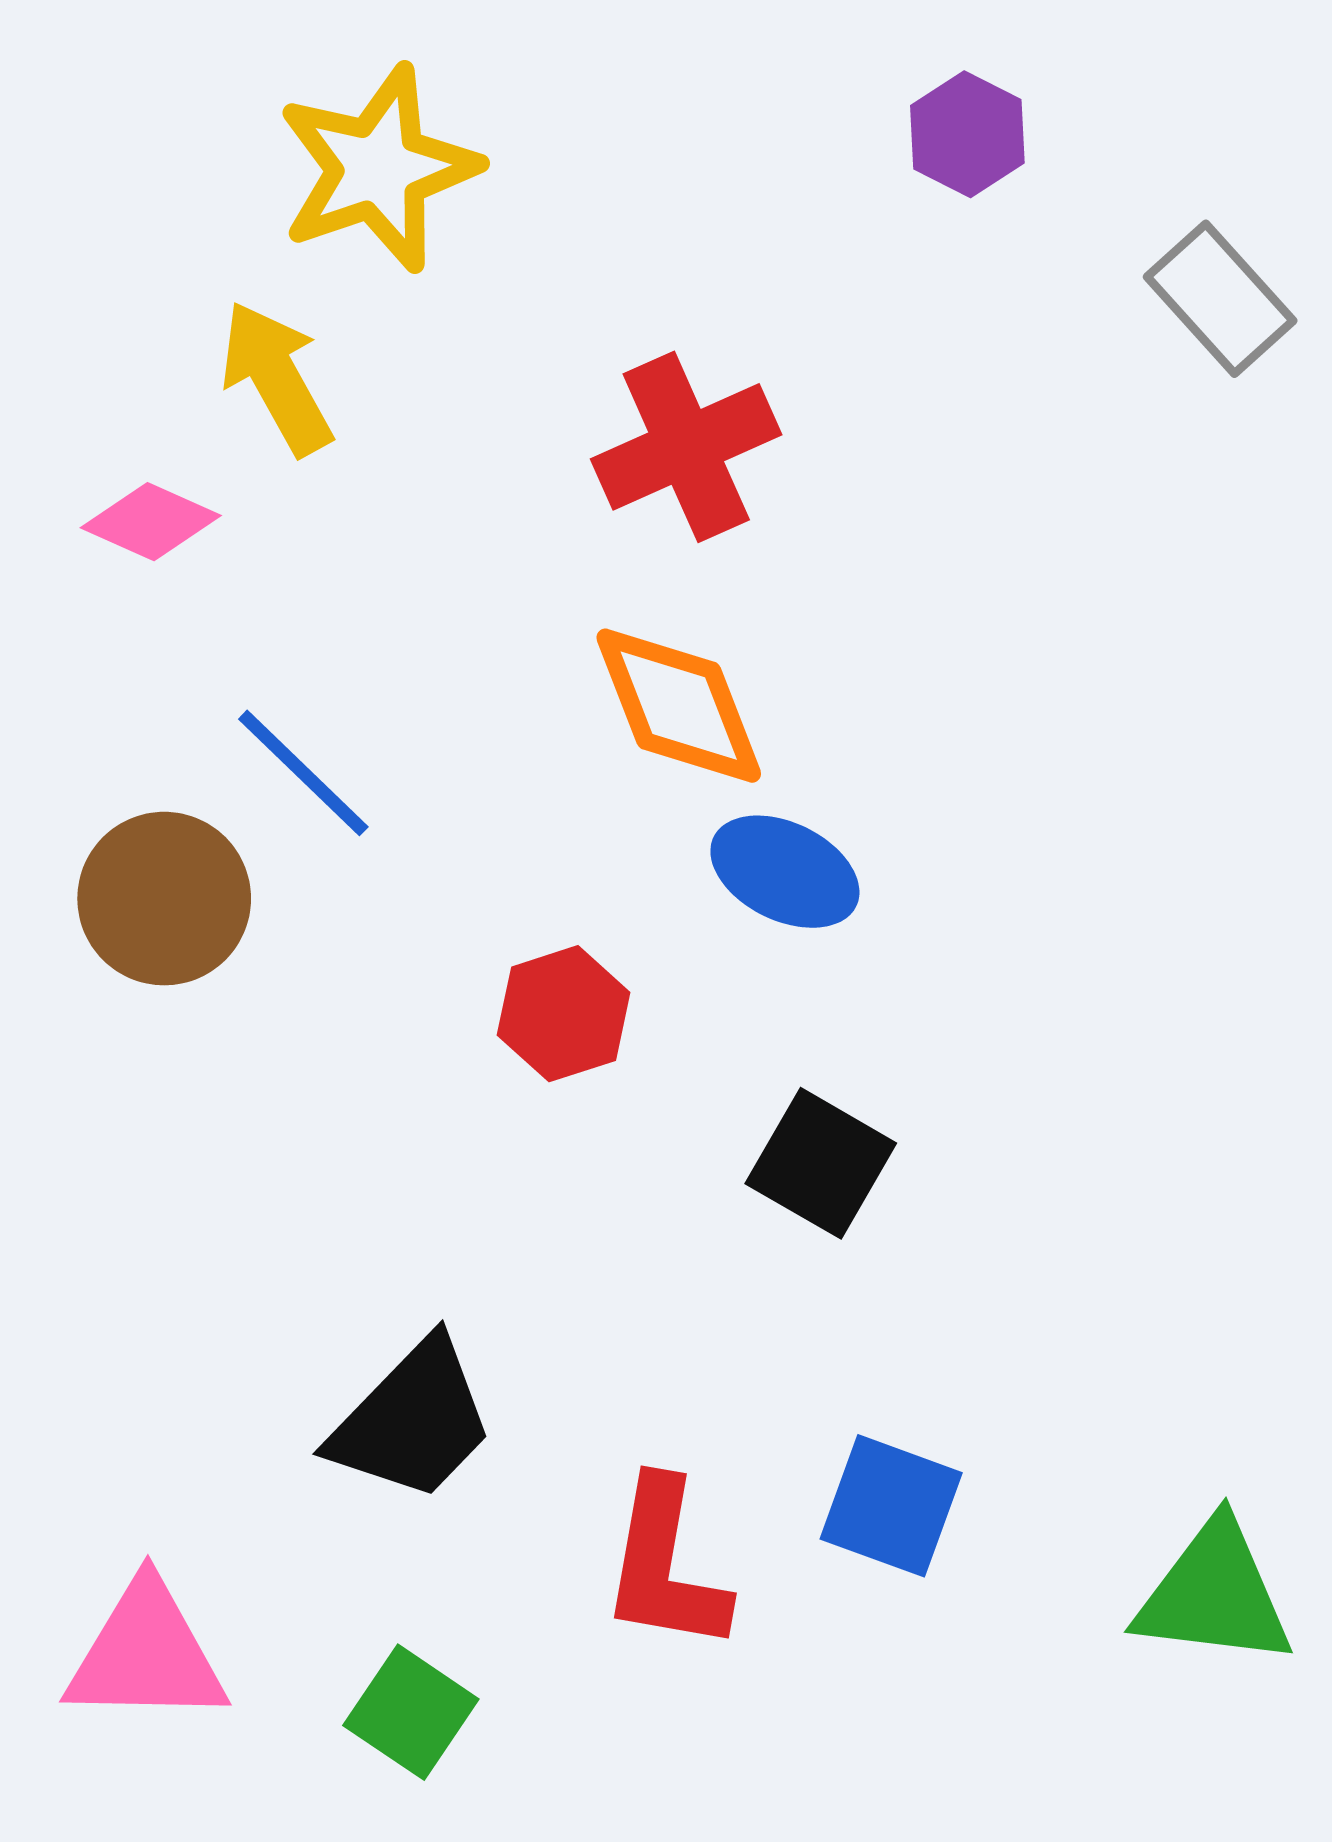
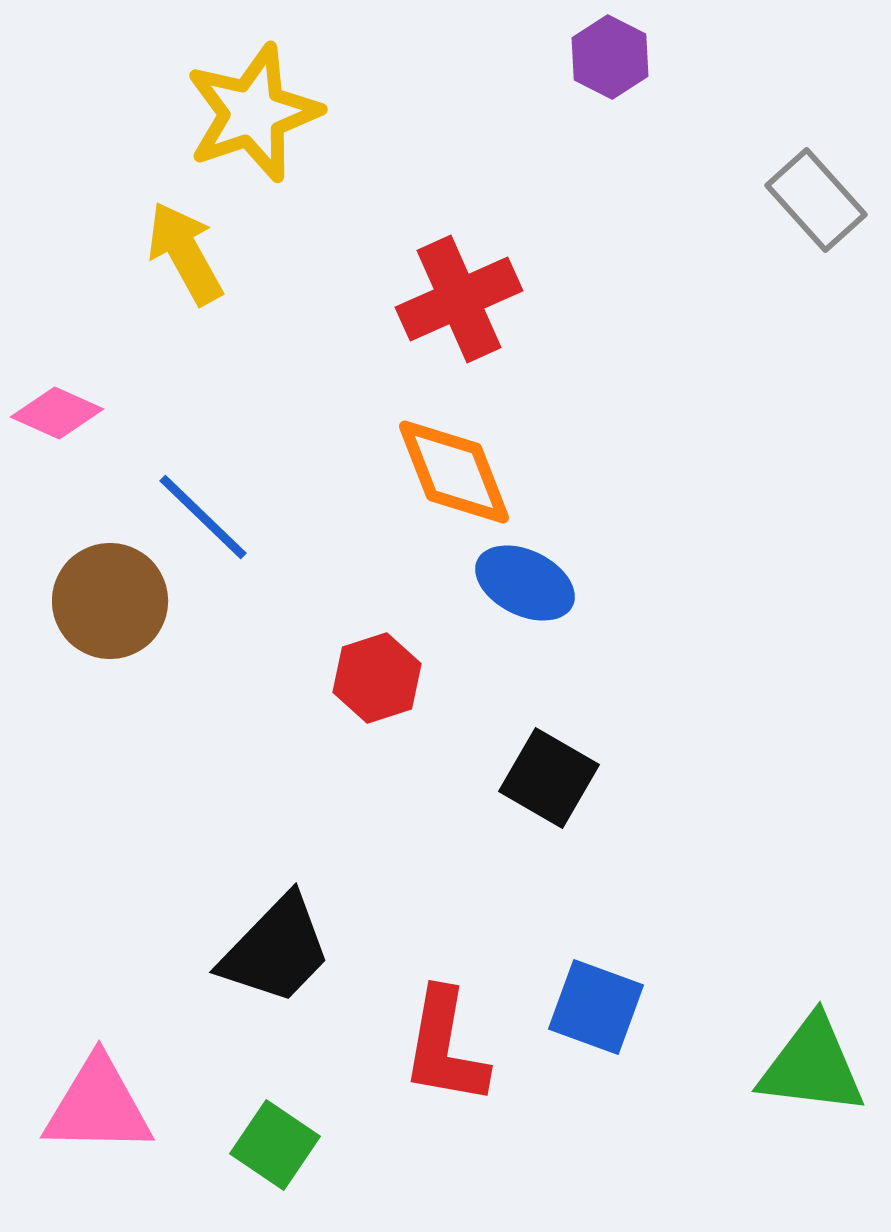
purple hexagon: (967, 134) -> (610, 57), moved
pink diamond: (151, 522) -> (57, 413), moved

